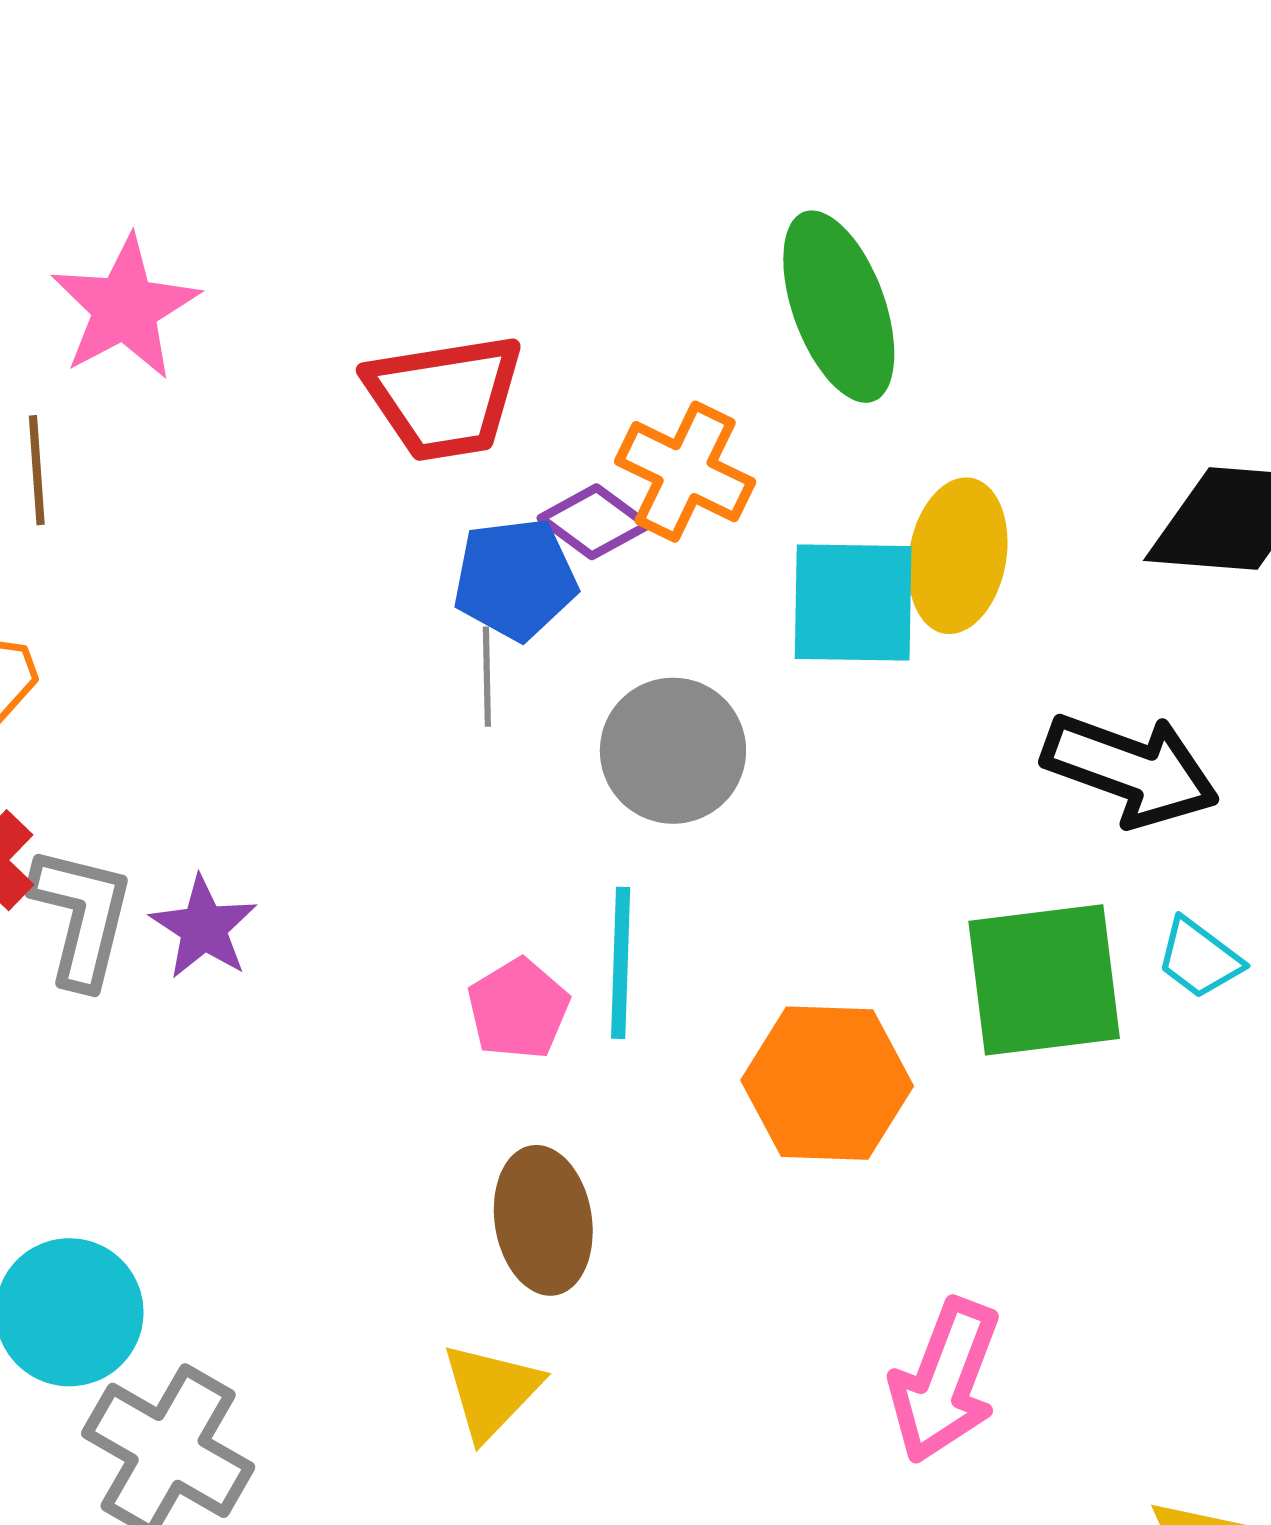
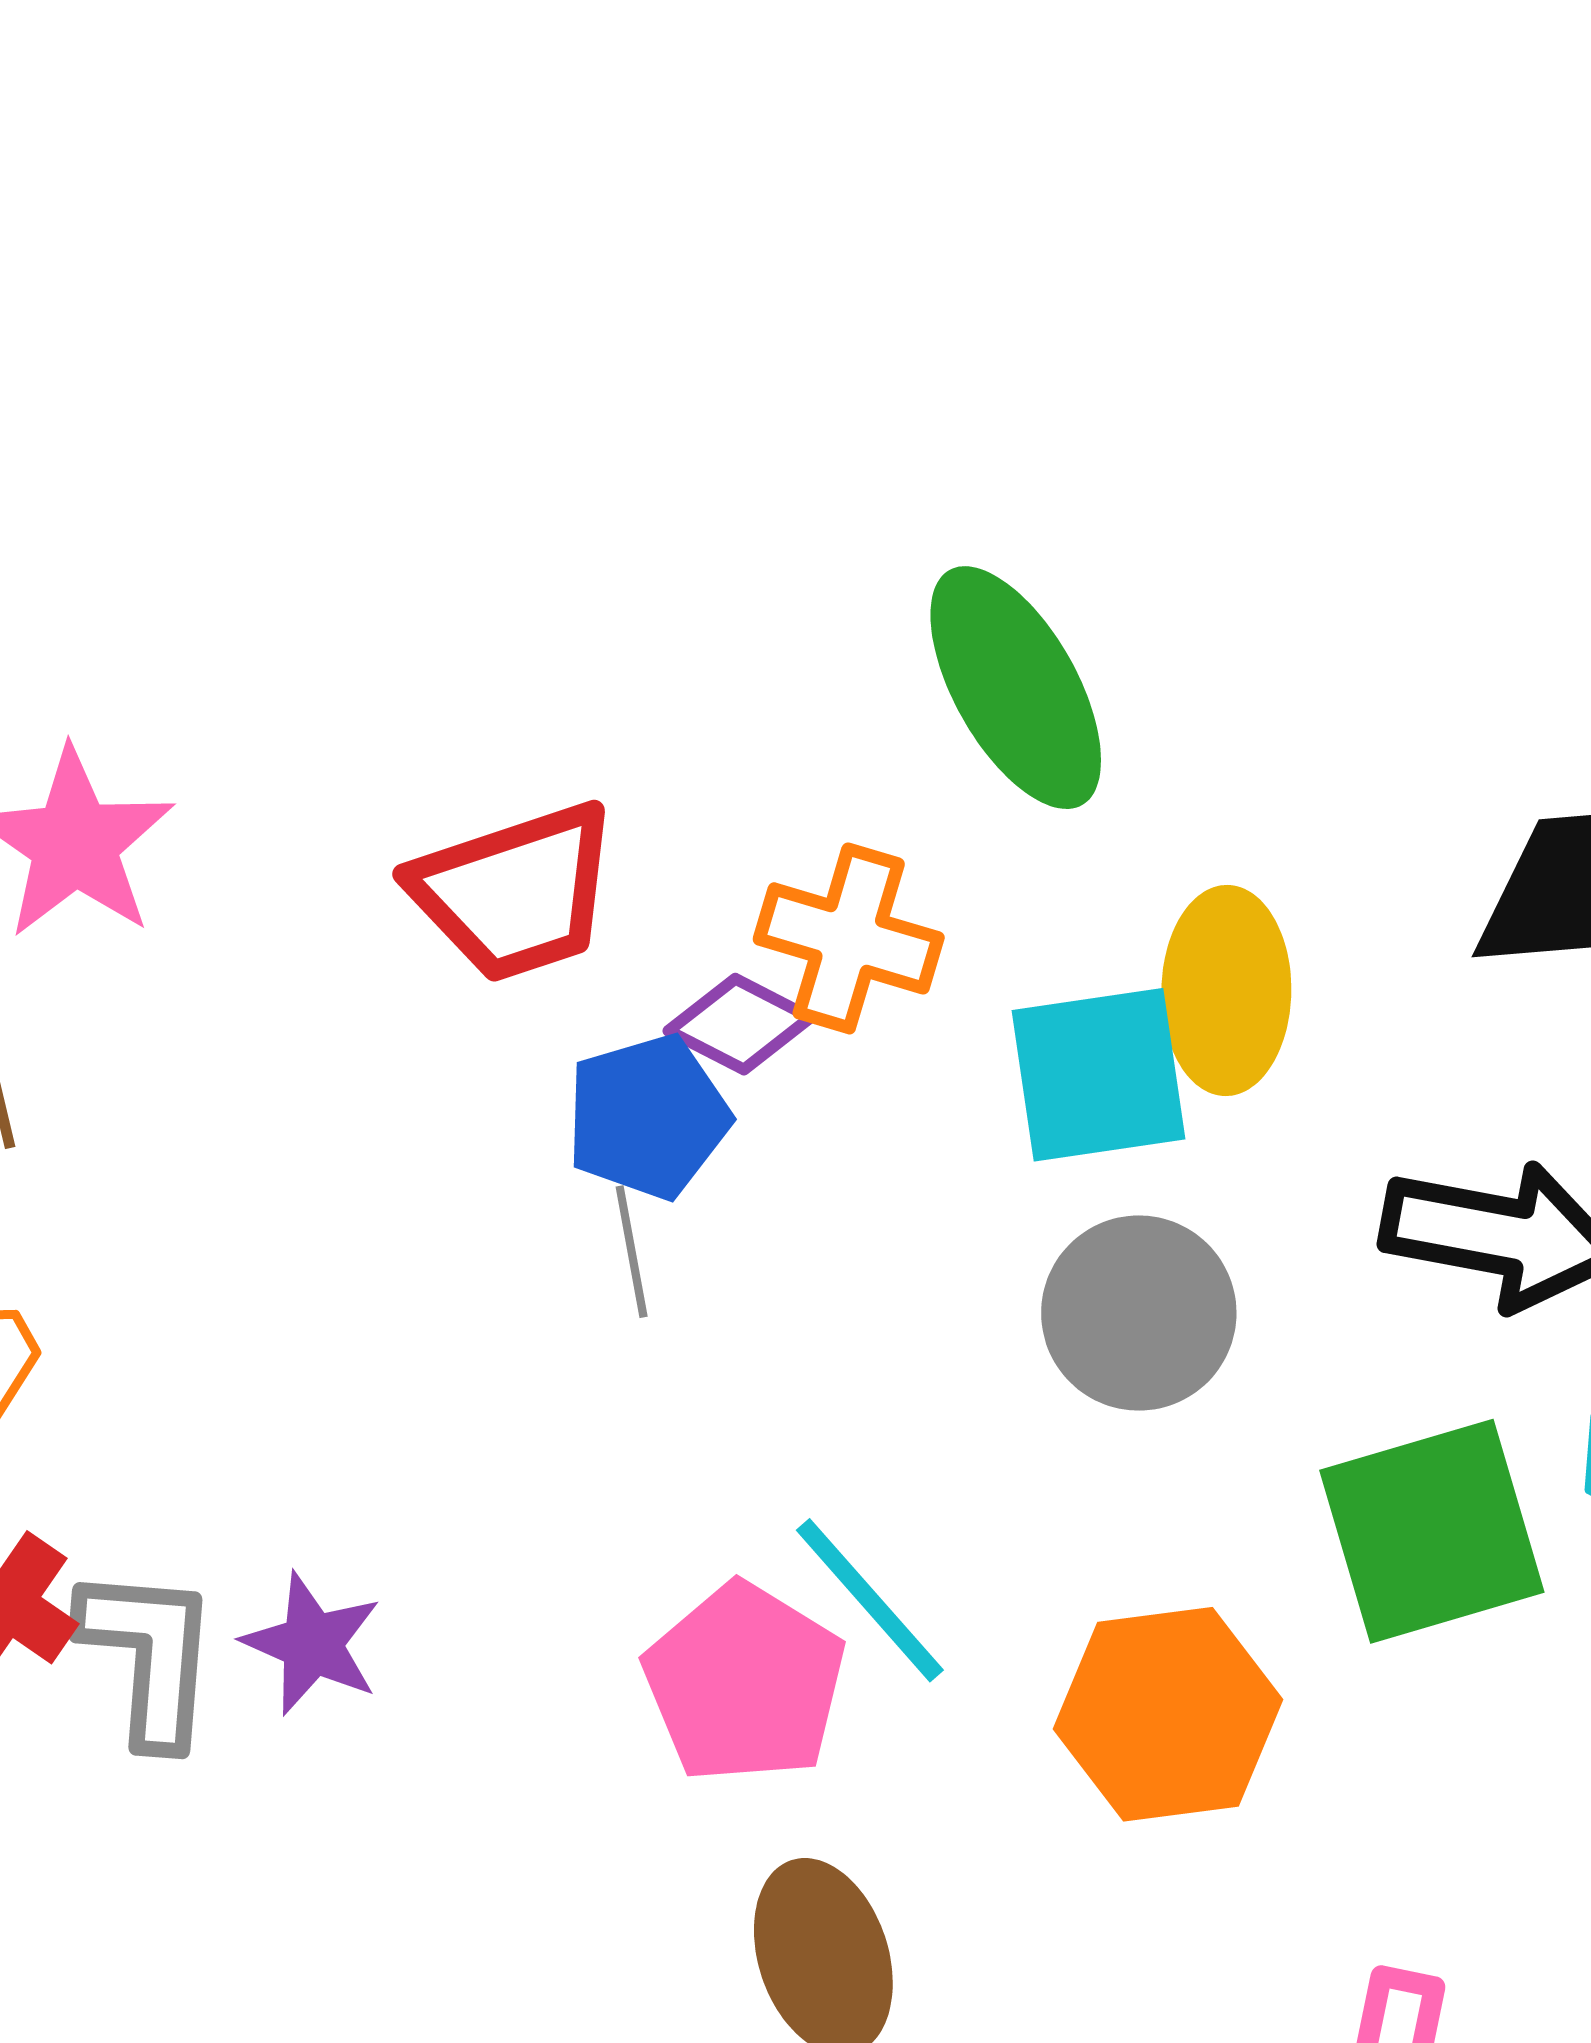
gray circle: (673, 751) -> (1139, 1313), moved
cyan line: (621, 963) -> (870, 1600), turned -34
pink pentagon: (518, 1009) -> (745, 1683), size x1.5

